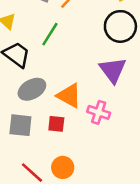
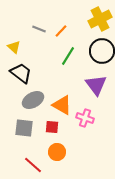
green line: (50, 34) -> (68, 56), moved
orange circle: (63, 167) -> (57, 152), moved

